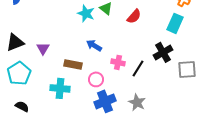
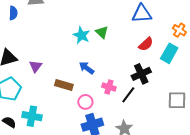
red semicircle: (134, 16) -> (146, 44), moved
black cross: (163, 52) -> (141, 74), moved
cyan cross: (60, 88) -> (32, 116), moved

